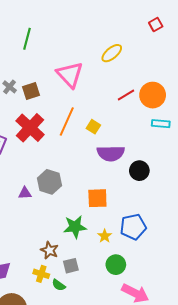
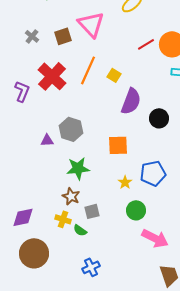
brown square: (31, 91) -> (63, 36), moved
purple semicircle: (111, 153) -> (131, 101), turned -68
green star: (75, 227) -> (78, 168), moved

